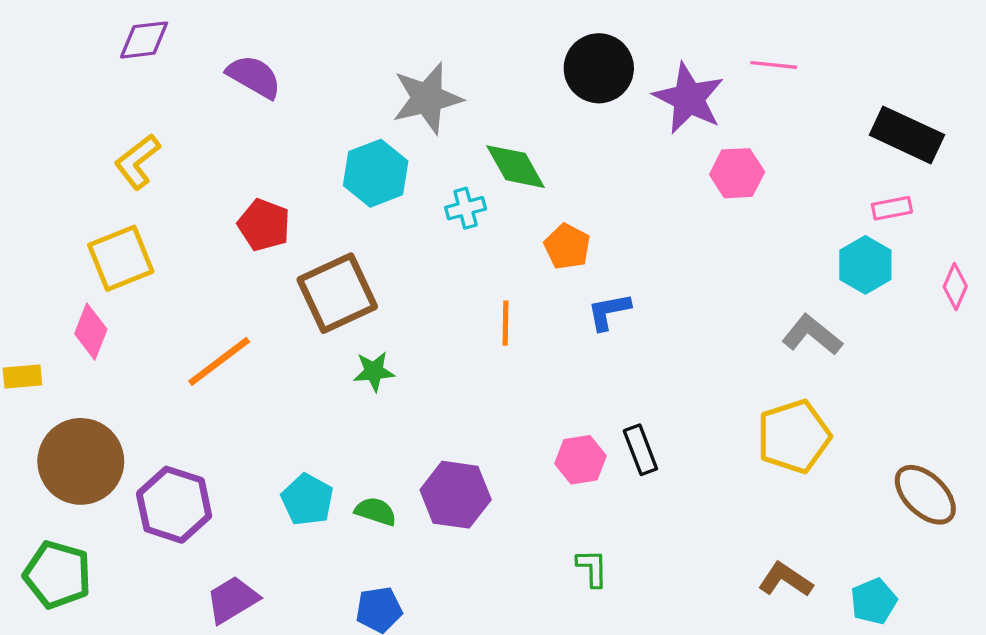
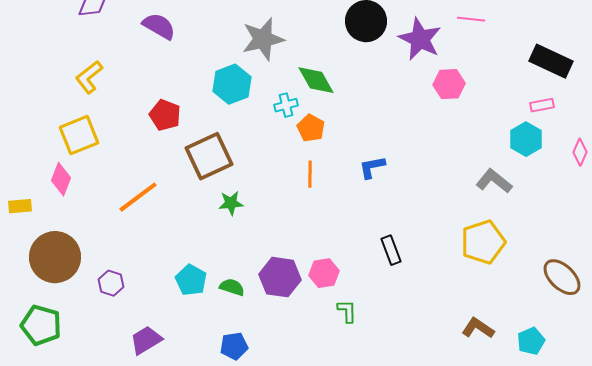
orange pentagon: (567, 247) -> (311, 128), moved
pink hexagon: (580, 460) -> (324, 273), moved
purple hexagon: (174, 505) -> (111, 283), size x0.6
green L-shape: (592, 568) -> (347, 311), moved

